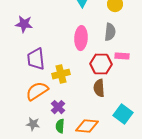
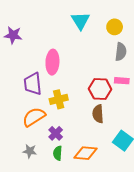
purple star: (24, 24) -> (13, 35), moved
gray semicircle: (110, 32) -> (121, 52), moved
pink ellipse: (81, 38) -> (52, 62), moved

